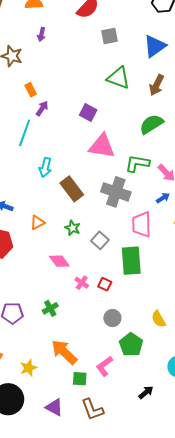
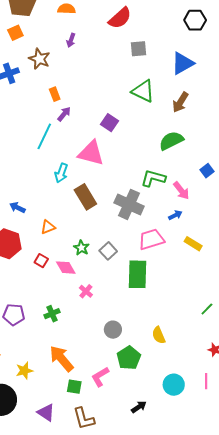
pink triangle: (102, 146) -> (91, 153), moved
pink trapezoid: (142, 224) -> (151, 239), turned 68
green star: (73, 228) -> (81, 248), moved
red square: (105, 284) -> (41, 261), moved

